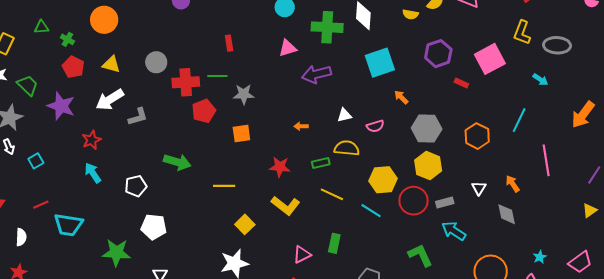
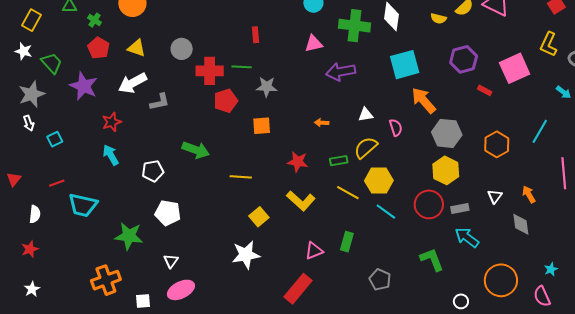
orange arrow: (401, 97) -> (424, 100), size x1.8
pink semicircle: (375, 126) -> (396, 128), turned -96
yellow semicircle: (347, 148) -> (366, 148), turned -50
yellow hexagon: (383, 180) -> (379, 181), moved

